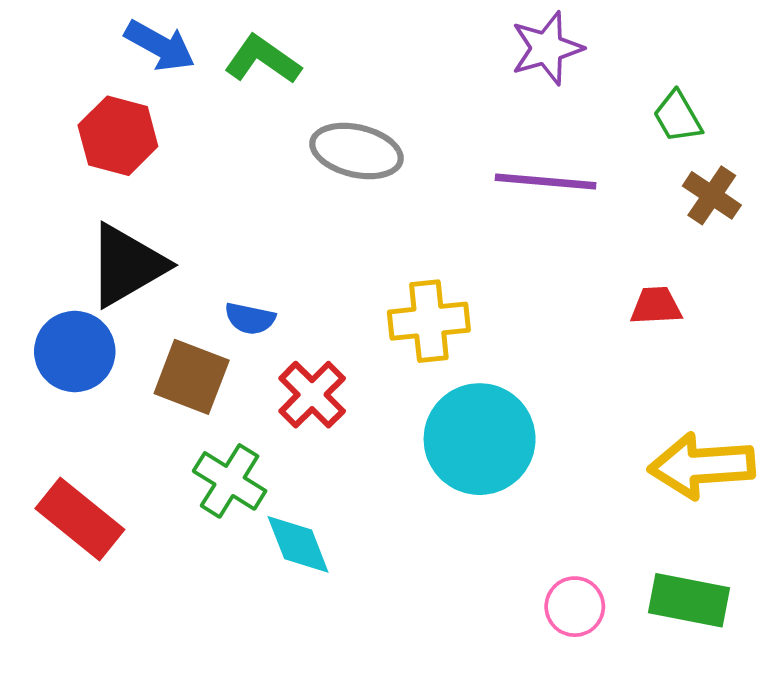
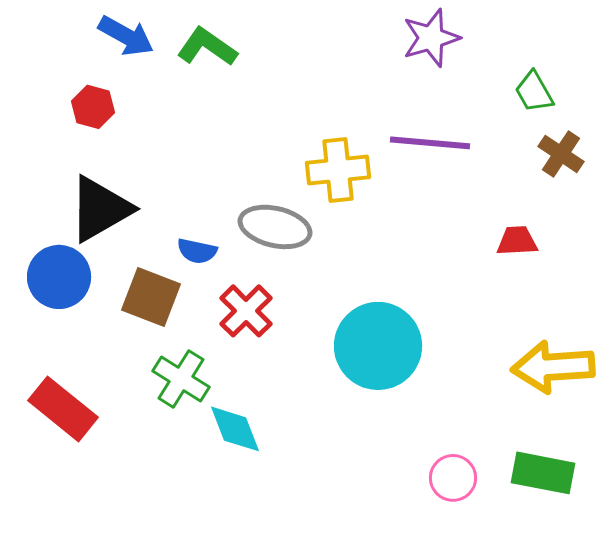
red hexagon: (118, 136) -> (93, 107), size x0.7
gray ellipse: (356, 151) -> (275, 227), moved
yellow cross: (429, 321) -> (338, 170), moved

